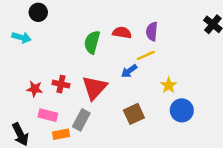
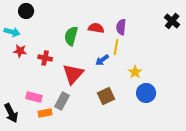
yellow line: (146, 55) -> (116, 47), turned -56
red cross: (61, 84) -> (45, 58), moved
red star: (35, 89) -> (20, 51), moved

